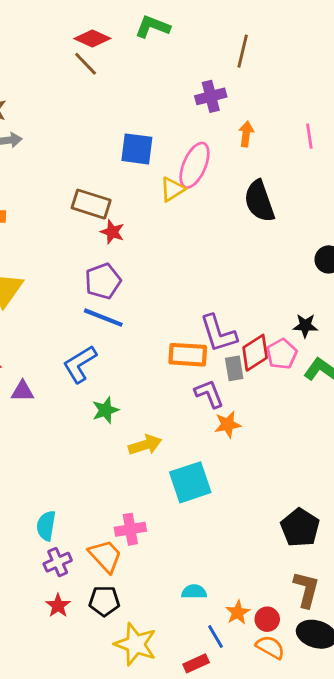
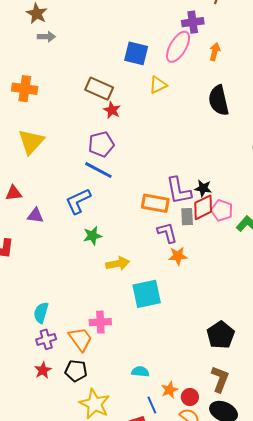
pink ellipse: (195, 165) -> (178, 47), moved
black star: (305, 326) -> (203, 188), moved
pink pentagon: (282, 354) -> (222, 210), turned -30

